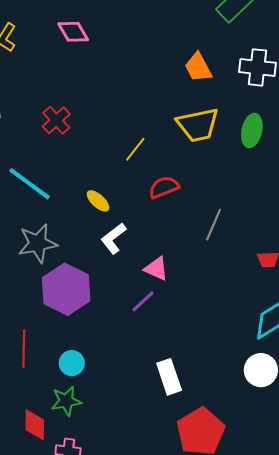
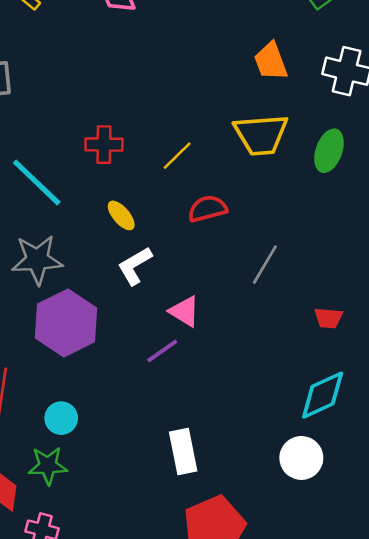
red cross: (56, 120) -> (104, 145), moved, turned 36

